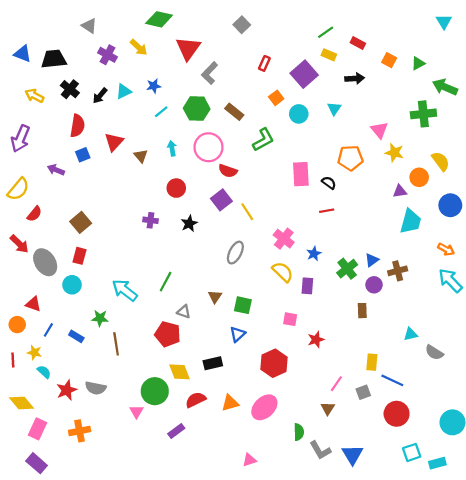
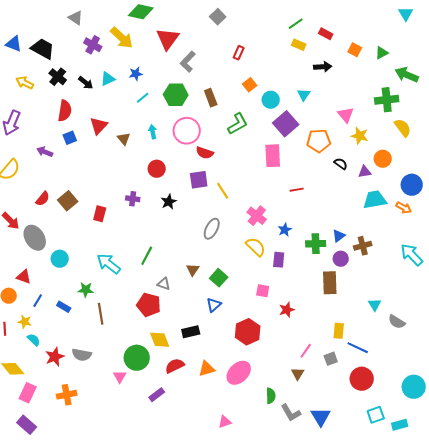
yellow arrow: (139, 47) -> (122, 38), size x1.4
black trapezoid: (54, 59) -> (43, 49), turned 35
purple square: (304, 74) -> (286, 124), moved
black arrow: (100, 96) -> (86, 83), turned -91
brown rectangle: (234, 112) -> (211, 98), turned 30
yellow semicircle: (441, 161) -> (403, 128), moved
black semicircle: (329, 183) -> (341, 164), moved
purple square: (221, 200) -> (199, 180), turned 30
red semicircle: (34, 214) -> (43, 199), moved
cyan trapezoid: (411, 221) -> (375, 200), turned -115
orange arrow: (446, 249) -> (404, 208), moved
red rectangle: (80, 256) -> (100, 214), moved
green cross: (347, 269) -> (316, 244), turned 36
green square: (243, 305) -> (219, 278), turned 30
brown rectangle: (362, 311) -> (330, 283), size x1.6
cyan triangle: (411, 334) -> (375, 305), turned -48

